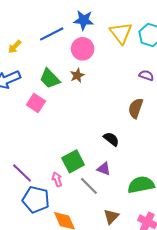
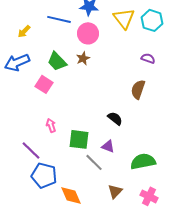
blue line: (52, 34) -> (59, 19), turned 40
green square: (73, 161) -> (79, 139), turned 35
pink arrow: (57, 179) -> (51, 125), moved

